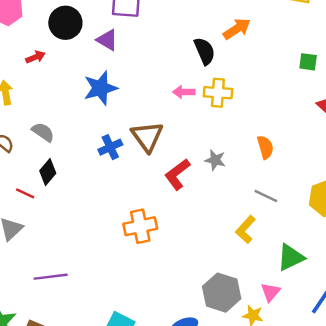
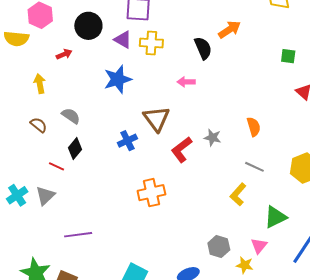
yellow cross: (218, 93) -> (151, 43), moved
blue cross: (110, 147) -> (127, 141), moved
gray hexagon: (222, 293) -> (219, 246), size x0.7

